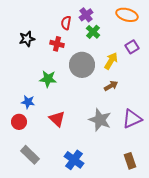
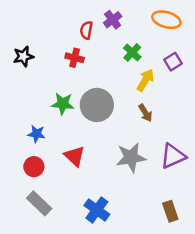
green cross: (93, 32) -> (132, 52), moved
black star: (27, 39) -> (23, 56), moved
gray circle: (82, 65) -> (97, 105), moved
brown arrow: (111, 86) -> (145, 113), turned 88
gray star: (100, 120) -> (131, 157), turned -30
red circle: (19, 122) -> (34, 167), moved

